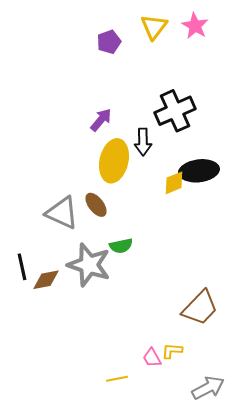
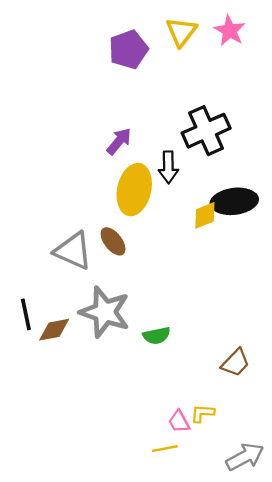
purple pentagon: (109, 42) -> (128, 49), size x1.4
green semicircle: (121, 246) -> (157, 336), moved
brown trapezoid: (200, 308) -> (235, 363), size x0.7
yellow line: (117, 379) -> (165, 449), moved

